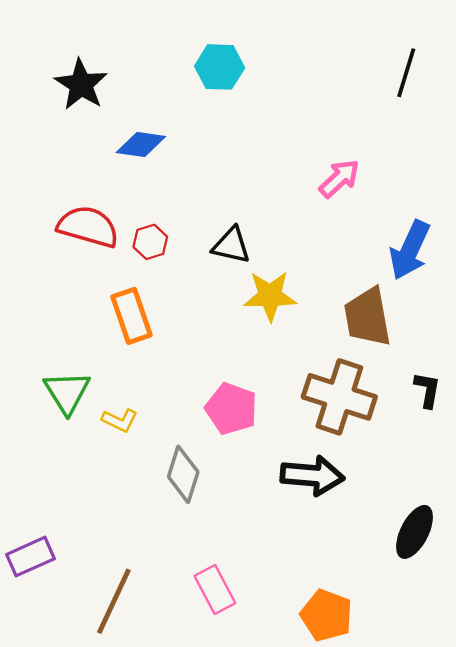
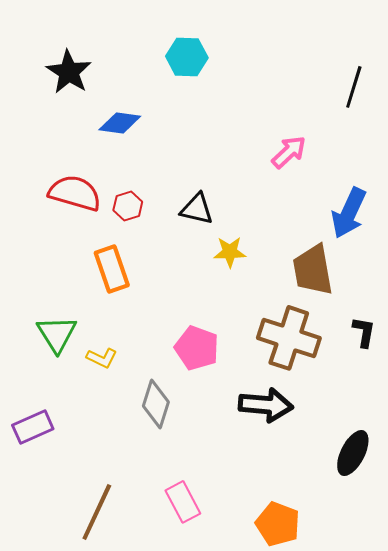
black line: (406, 73) -> (354, 87), moved
yellow star: (270, 296) -> (230, 252), size x0.7
purple rectangle: (31, 557) -> (33, 427), moved

